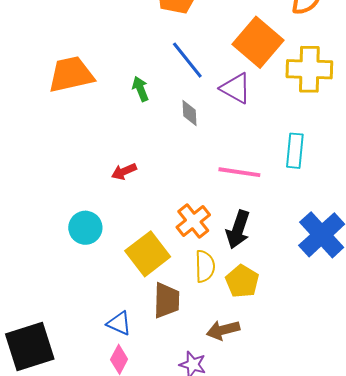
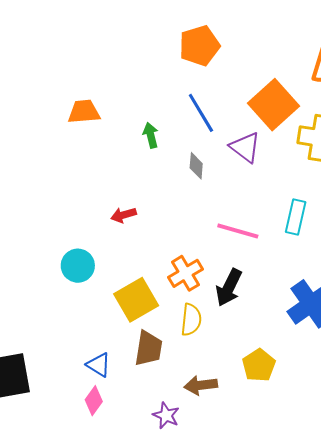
orange trapezoid: (71, 74) -> (84, 112), size x0.7
yellow pentagon: (242, 281) -> (259, 365), moved

